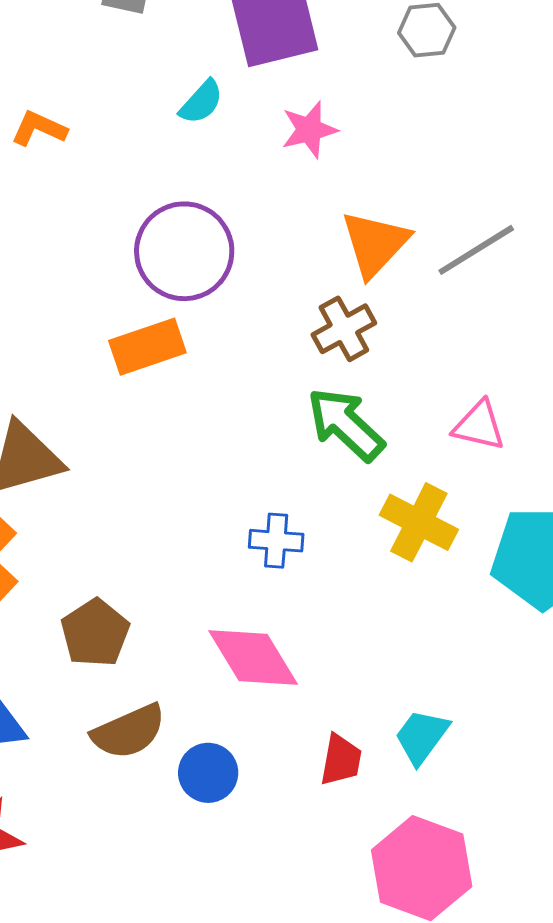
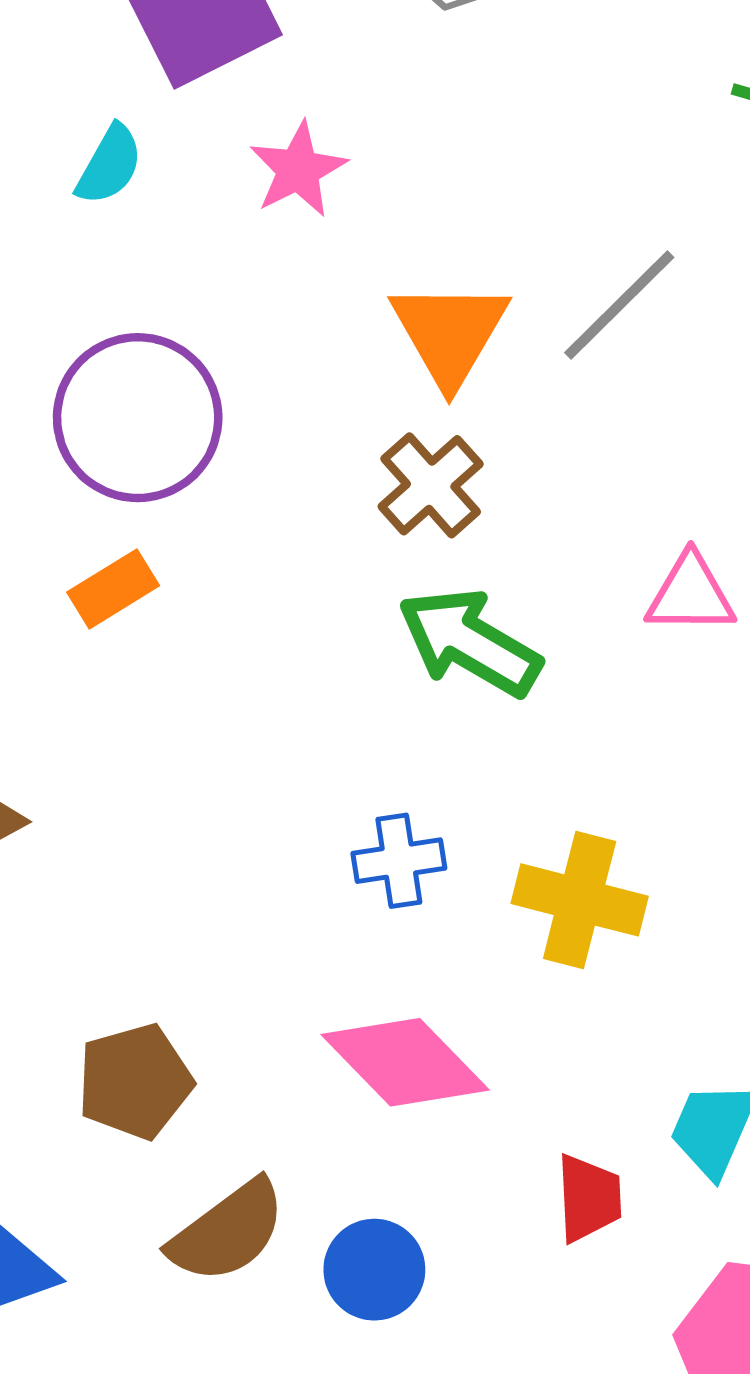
orange rectangle: (147, 347) -> (113, 589), size x0.7
yellow cross: (419, 522) -> (580, 900), moved
brown pentagon: (95, 633) -> (135, 1081), turned 30

